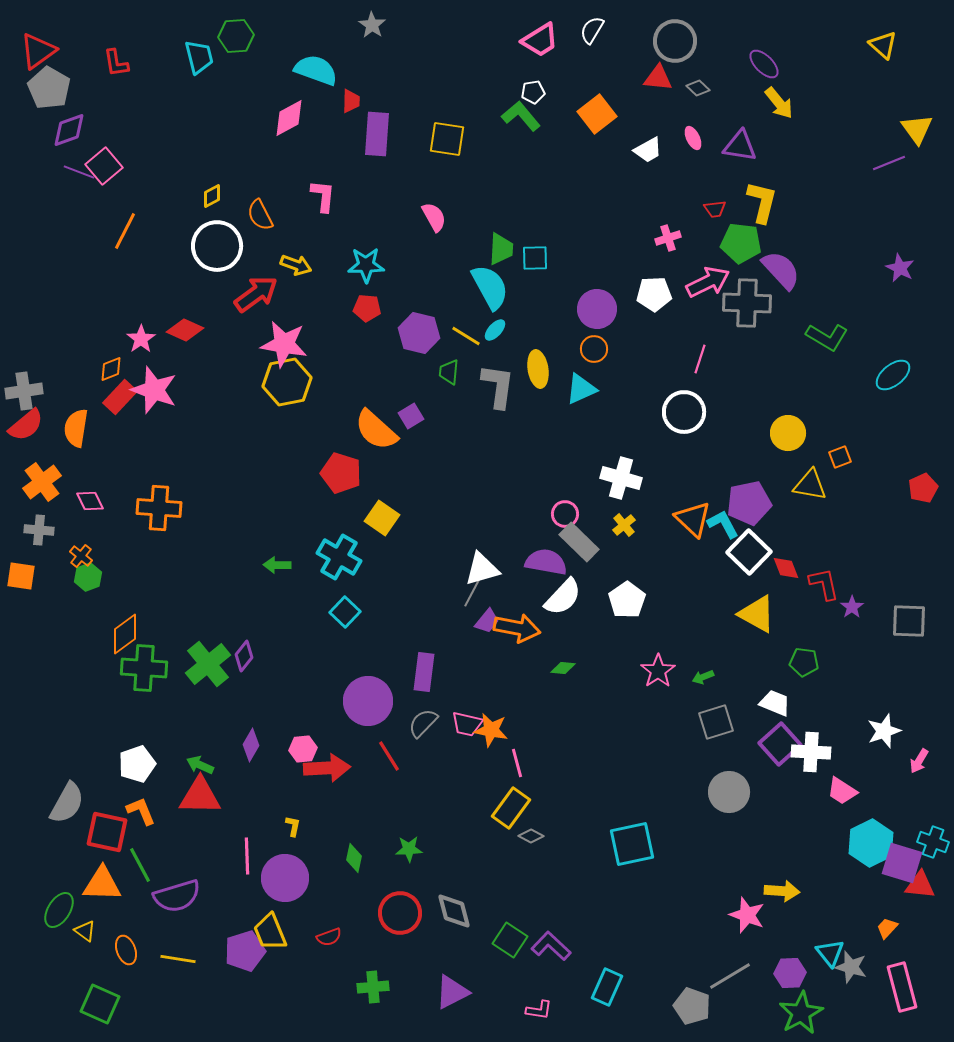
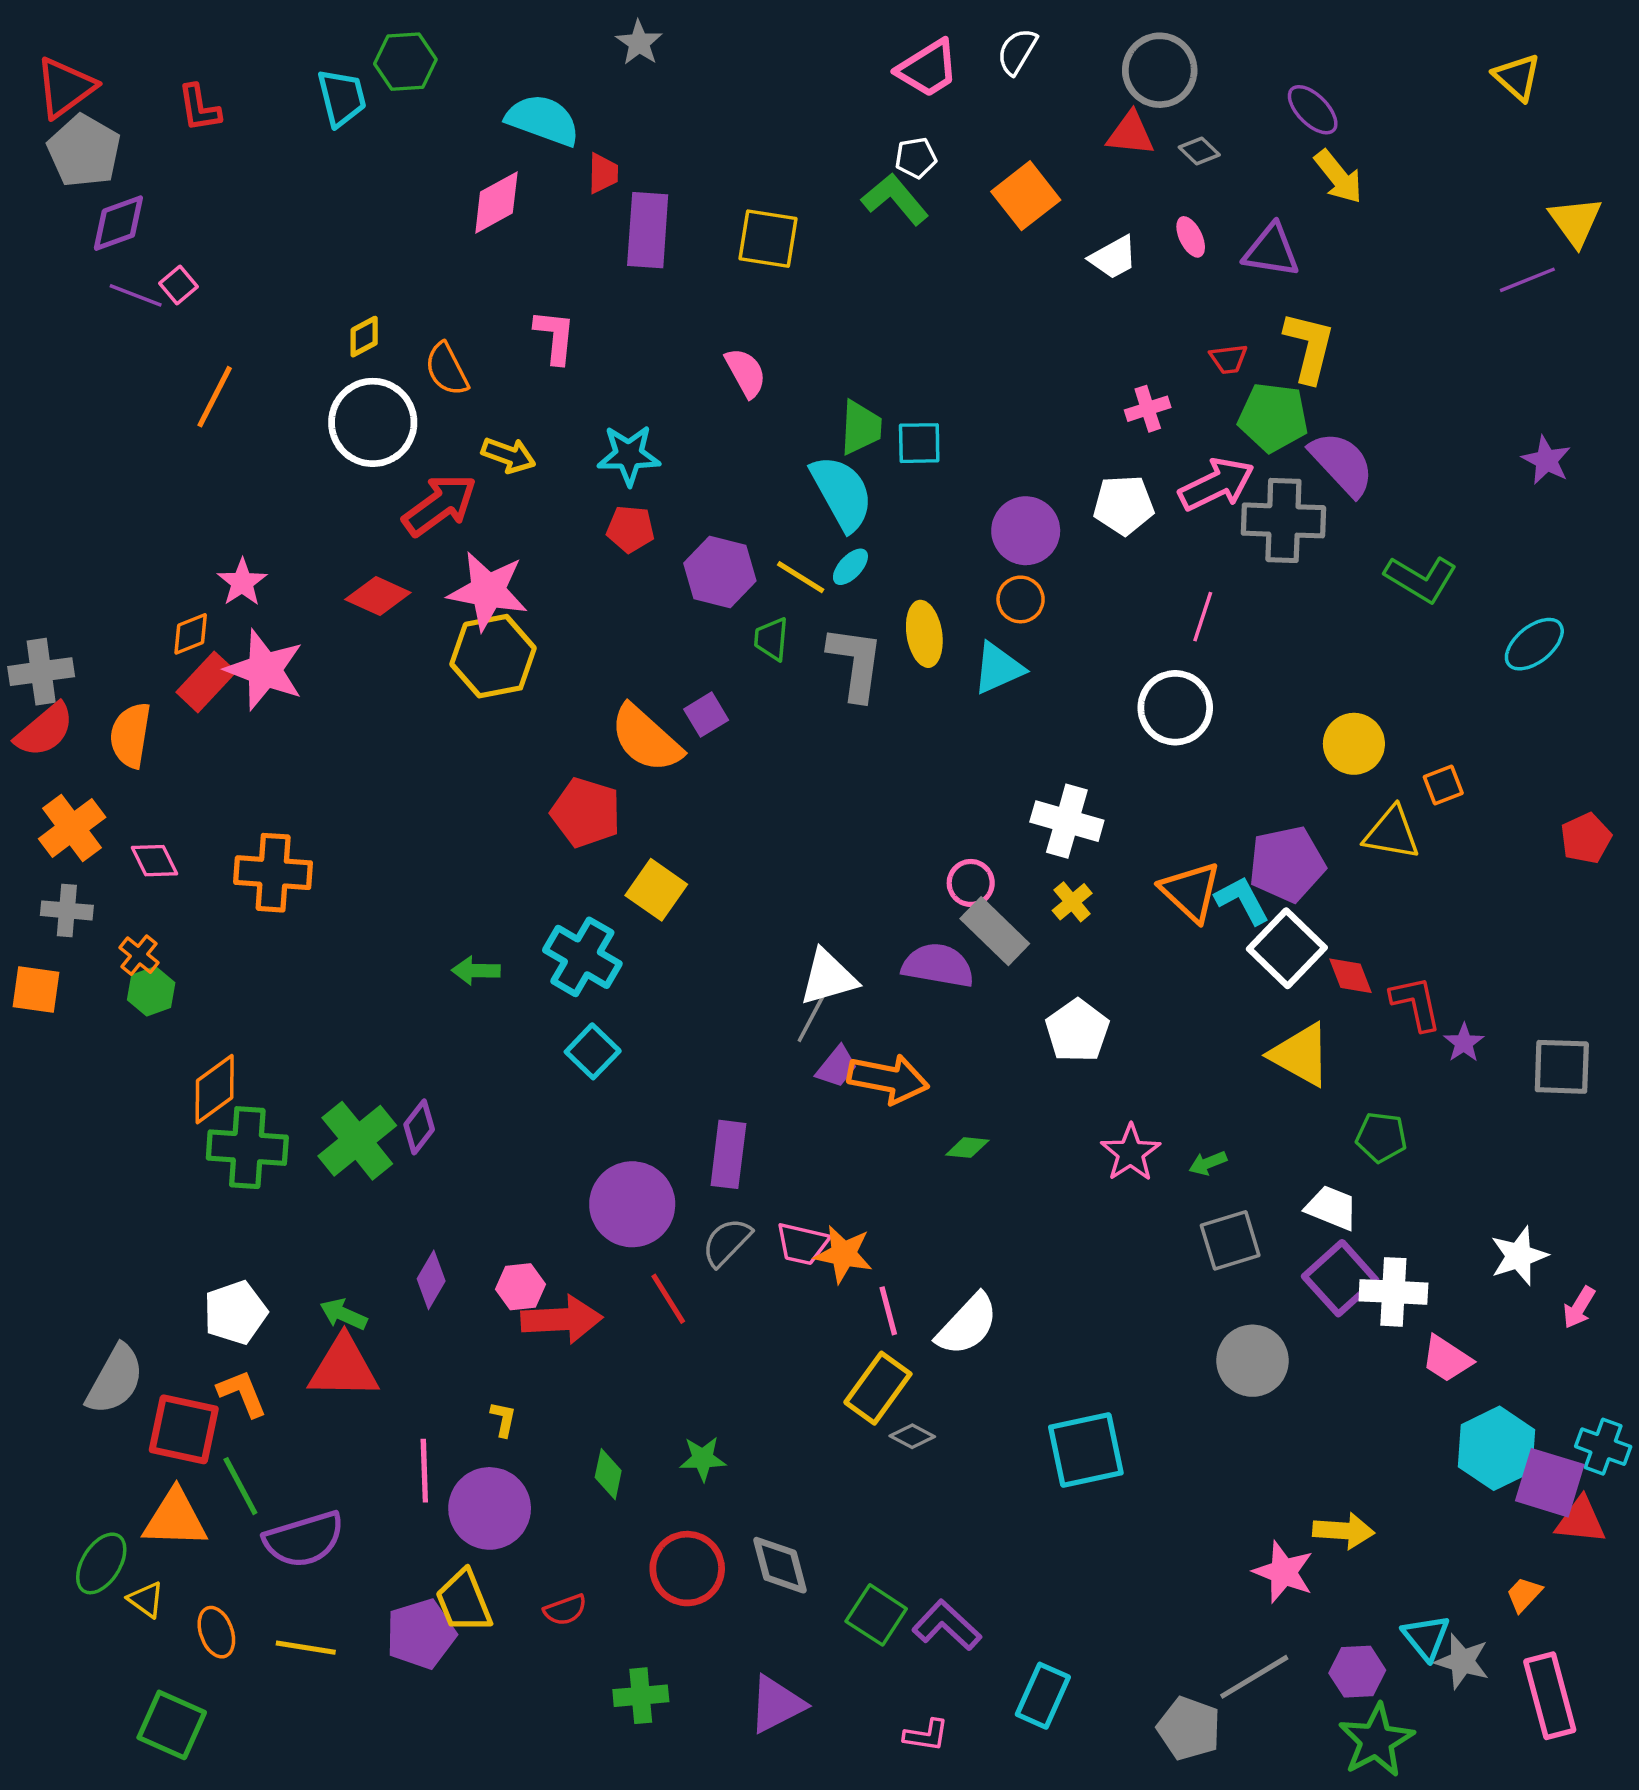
pink square: (104, 166) -> (179, 285), size x0.6
red diamond: (185, 330) -> (378, 596), moved
white semicircle: (563, 597) -> (967, 1325), moved

